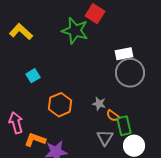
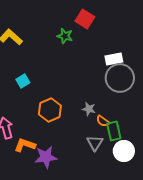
green star: (75, 31) -> (65, 36), size x0.6

